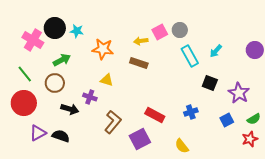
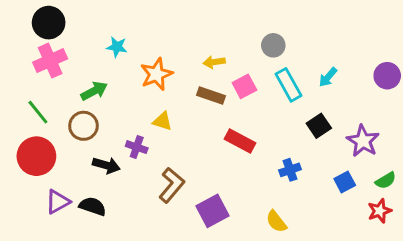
black circle: (55, 28) -> (49, 23), moved
pink square: (160, 32) -> (244, 86), moved
pink cross: (33, 40) -> (50, 61), turned 35
orange star: (103, 49) -> (156, 74), turned -30
black square: (210, 83) -> (319, 126), turned 35
red rectangle: (155, 115) -> (240, 141), moved

